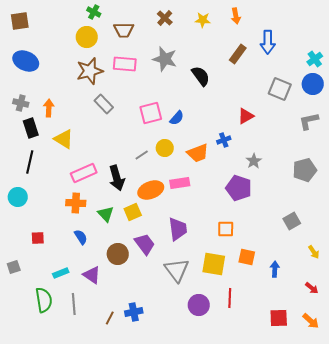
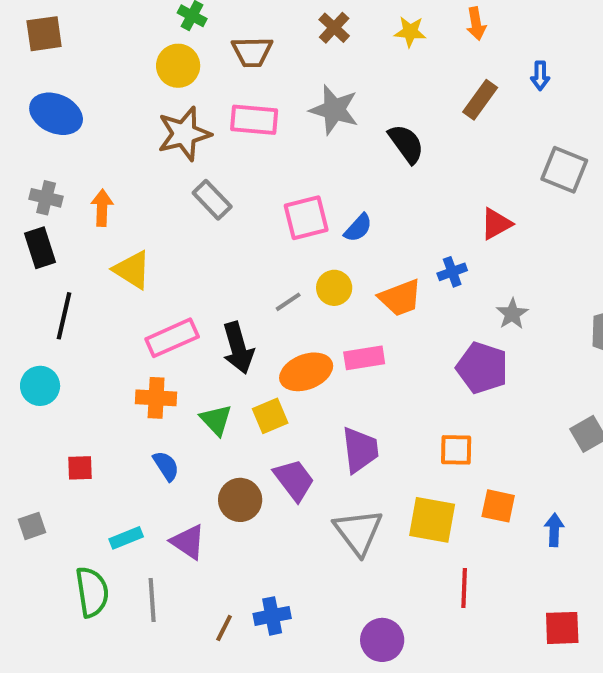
blue arrow: (268, 42) -> (540, 76), size x0.6
black rectangle: (31, 128) -> (40, 248), moved
purple circle: (199, 305) -> (382, 640), moved

